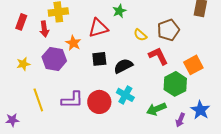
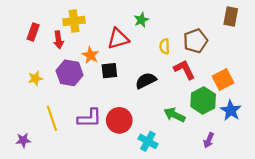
yellow semicircle: (140, 35) -> (165, 46), turned 48
black square: (99, 59) -> (109, 71), moved
cyan cross: (125, 95) -> (148, 141), moved
green arrow: (156, 109) -> (174, 115), moved, turned 48
blue star: (200, 110) -> (231, 110), moved

